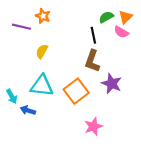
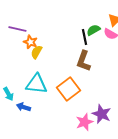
orange star: (43, 16) -> (30, 42), moved
green semicircle: (106, 17) -> (93, 30), moved
purple star: (112, 84) -> (101, 114), moved

